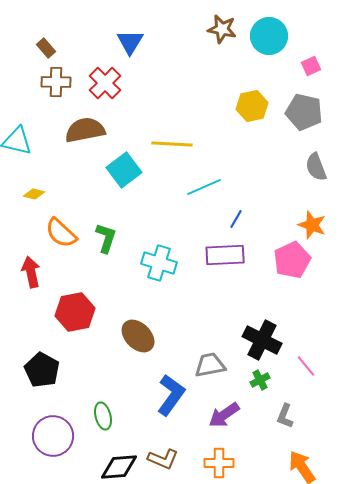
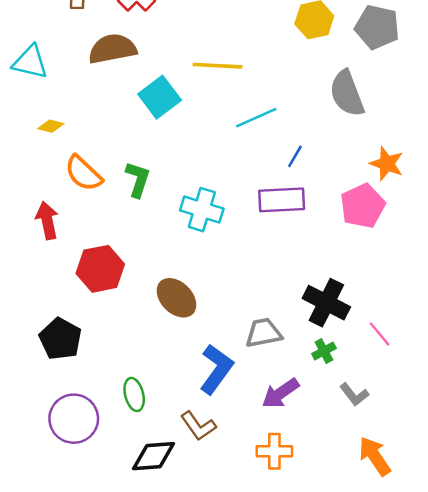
gray semicircle: (316, 167) -> (347, 94), moved, size x1.4
gray L-shape: (285, 416) -> (354, 394), turned -60
brown L-shape: (163, 459) -> (198, 426), moved, turned 32

